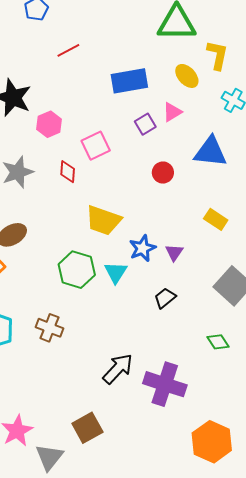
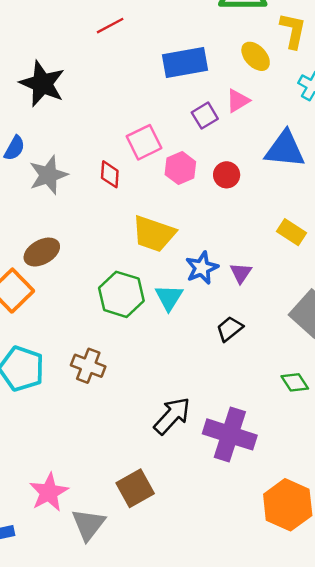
pink hexagon: (49, 124) -> (180, 168), moved

